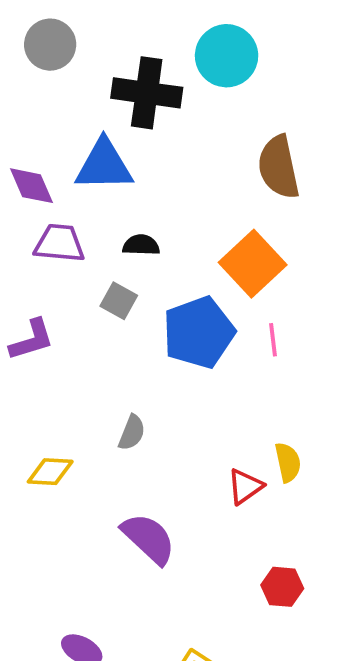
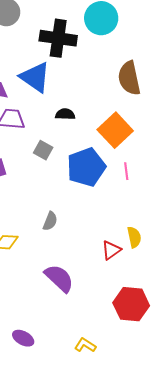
blue triangle: (104, 165) -> (35, 77), turned 36
black semicircle: (141, 245) -> (65, 114), moved
red hexagon: (282, 587) -> (131, 304), size x1.6

